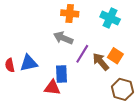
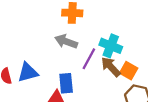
cyan cross: (110, 18) -> (111, 46), moved
orange square: (115, 56) -> (129, 71), moved

